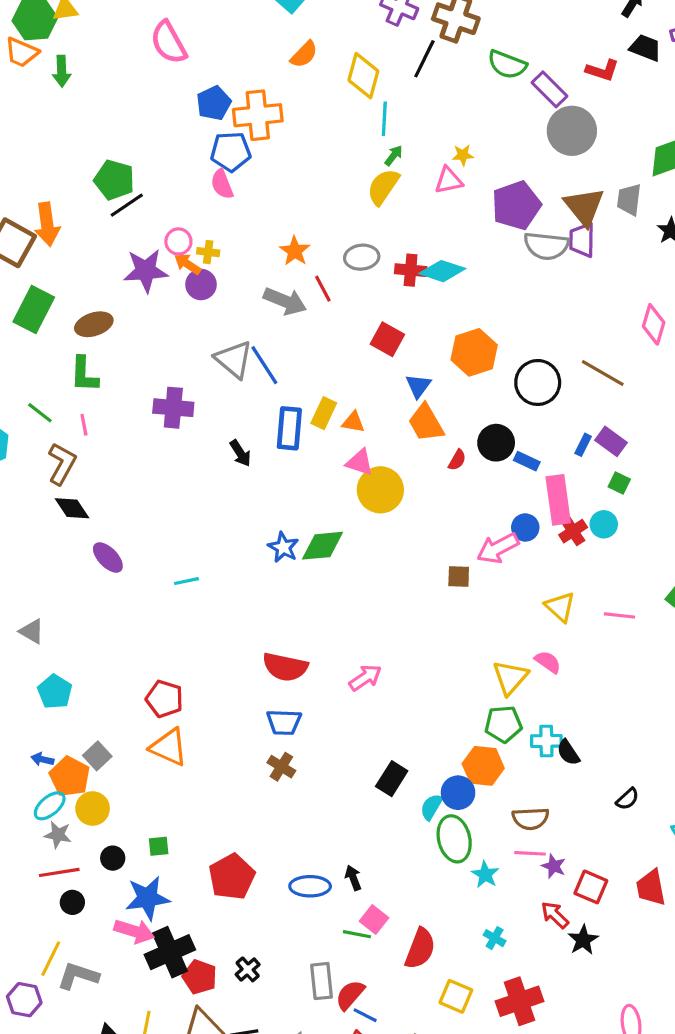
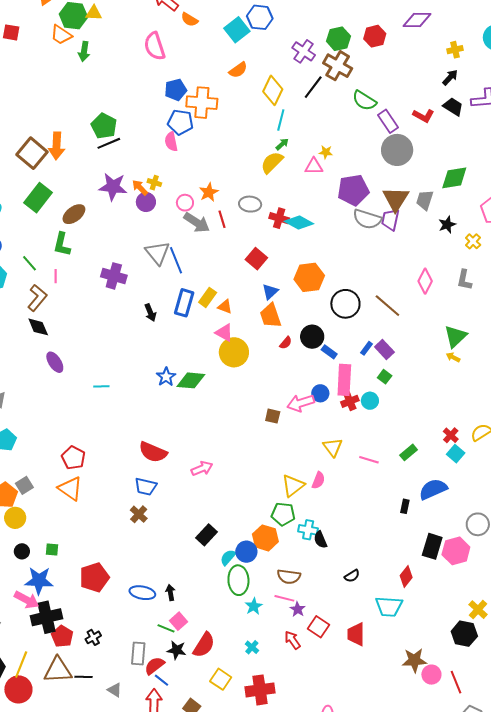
pink circle: (178, 241) -> (185, 203), moved
brown ellipse: (94, 324) -> (74, 214), turned -30
pink semicircle: (548, 662) -> (318, 480), turned 66
black star: (583, 940) -> (177, 650), moved, turned 30

